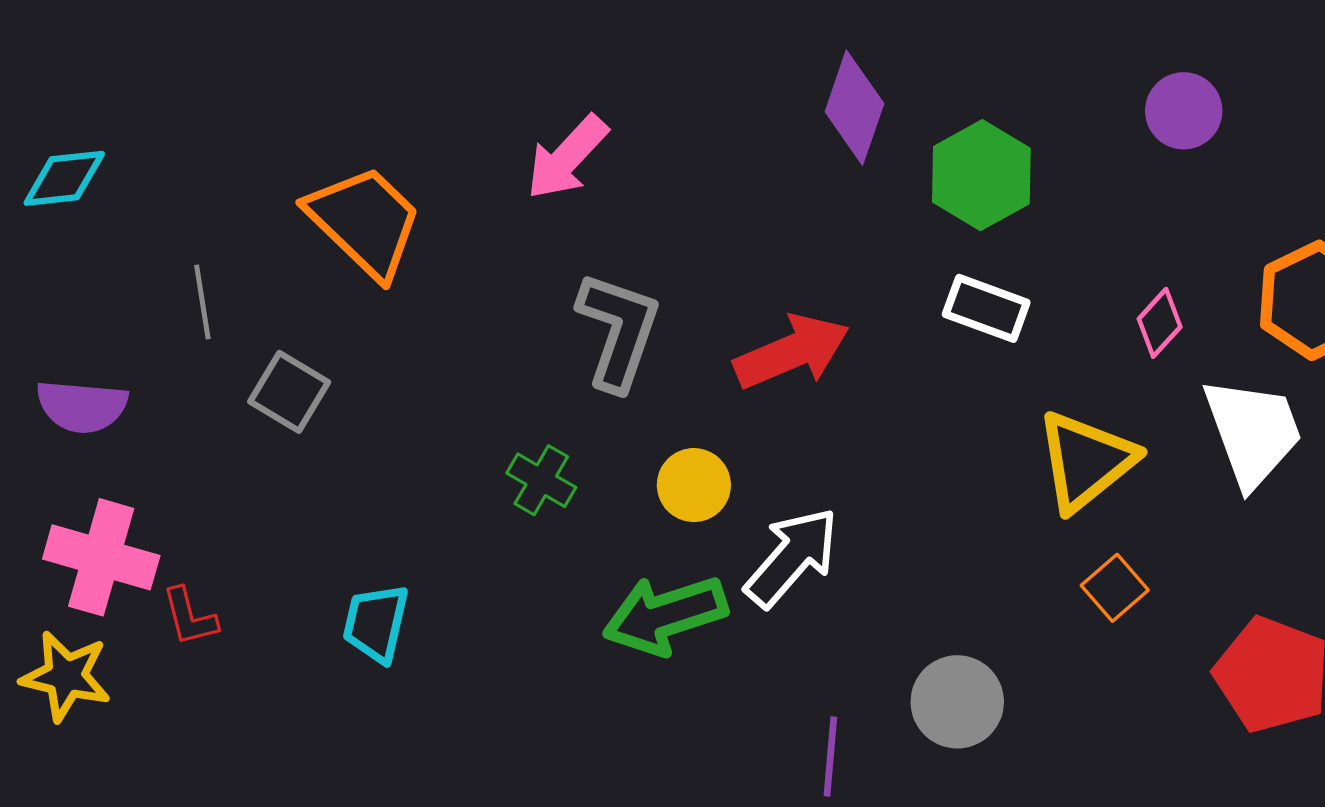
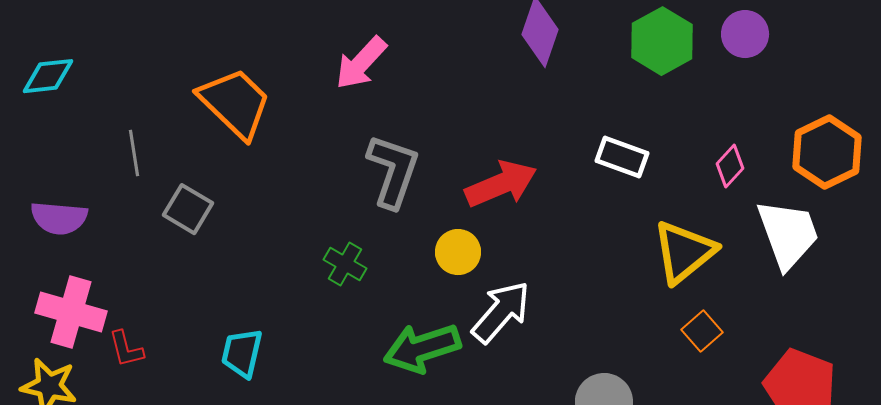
green hexagon: (981, 175) -> (662, 41), moved
yellow circle: (694, 485) -> (458, 252), moved

